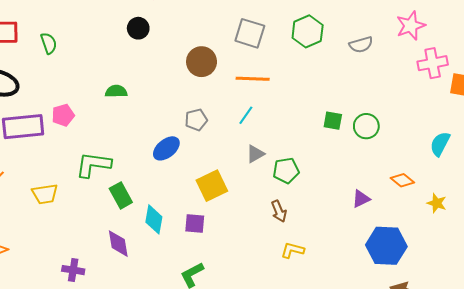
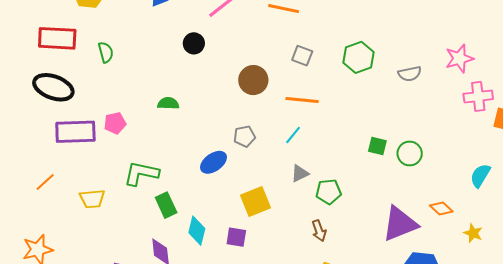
gray square: (250, 33) -> (302, 56), size x0.7
purple triangle: (361, 199) -> (400, 224), size x2.0

